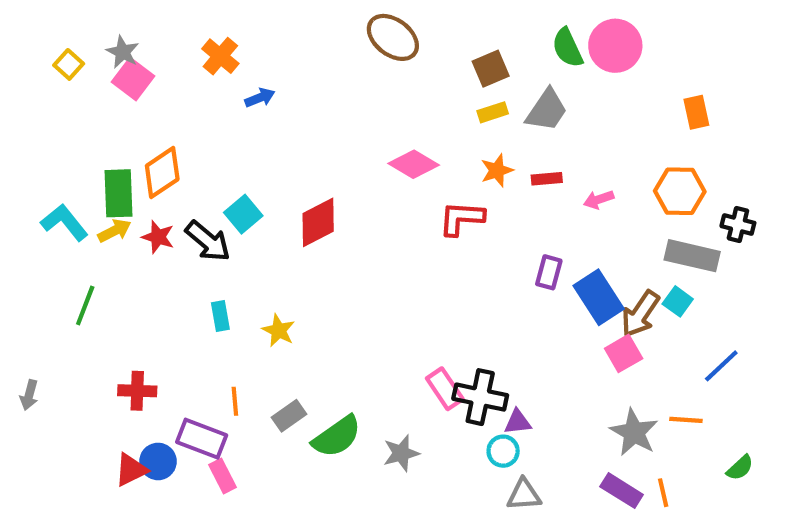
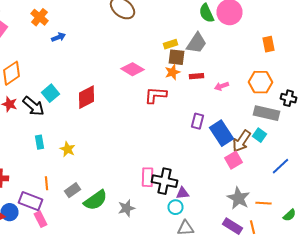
brown square: (491, 69) -> (176, 57), moved, turned 30
pink rectangle: (445, 389) -> (148, 177), turned 36
orange line: (686, 420) -> (264, 203), moved

